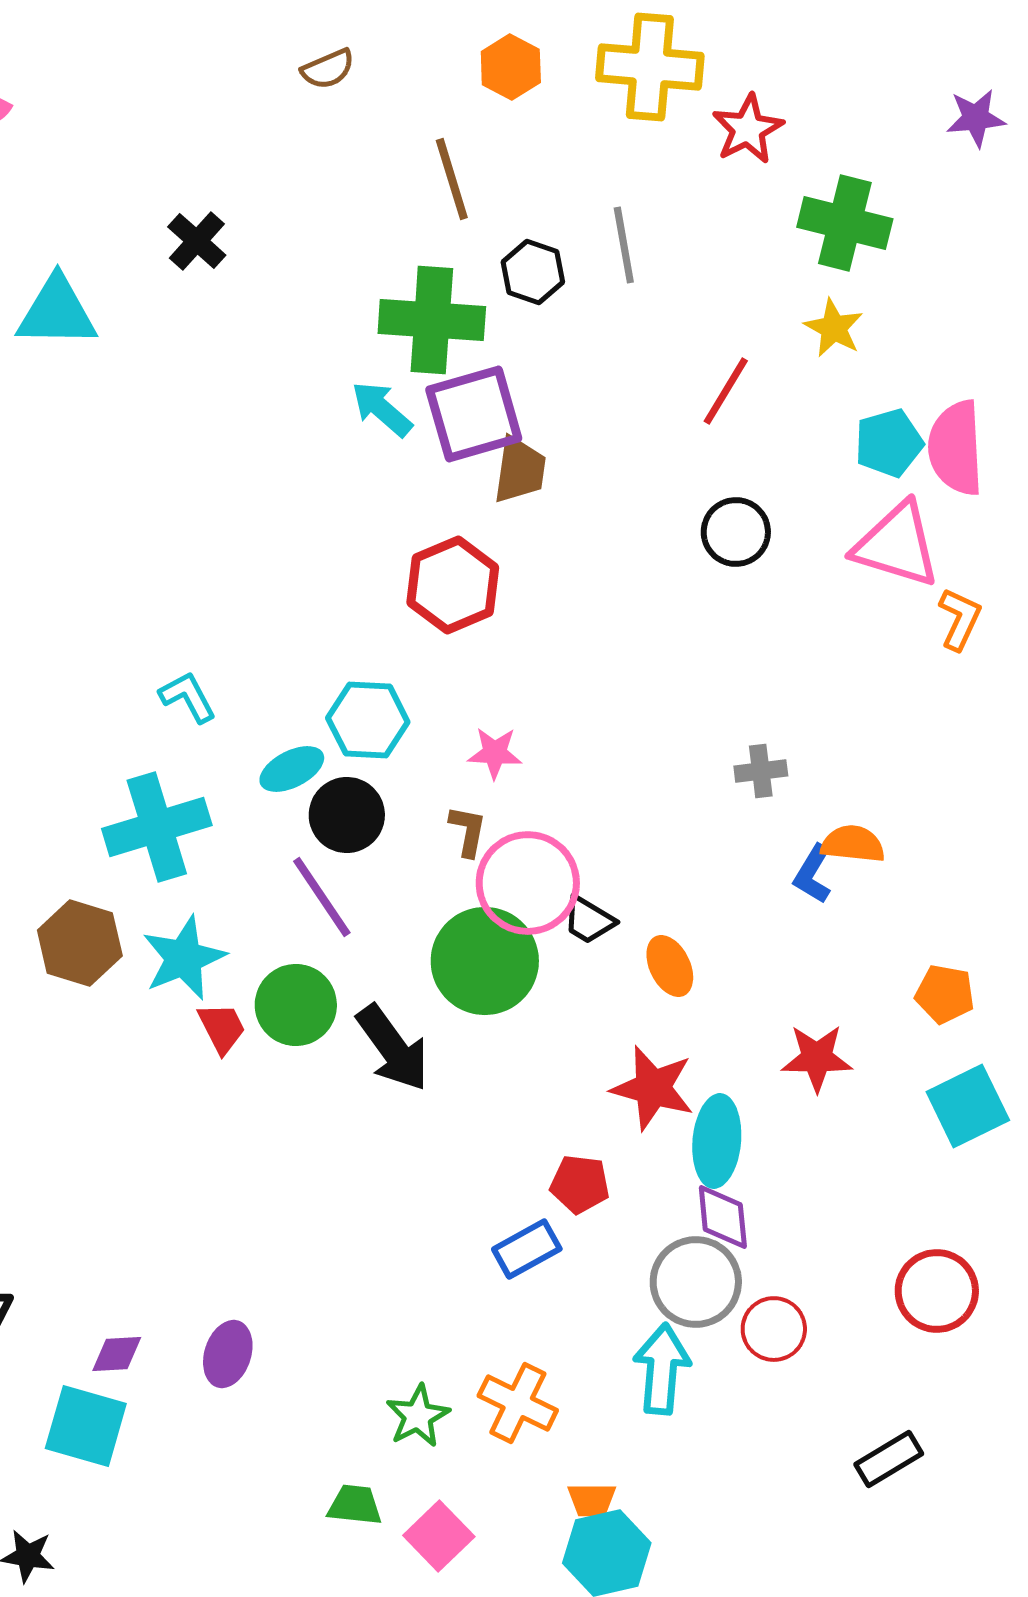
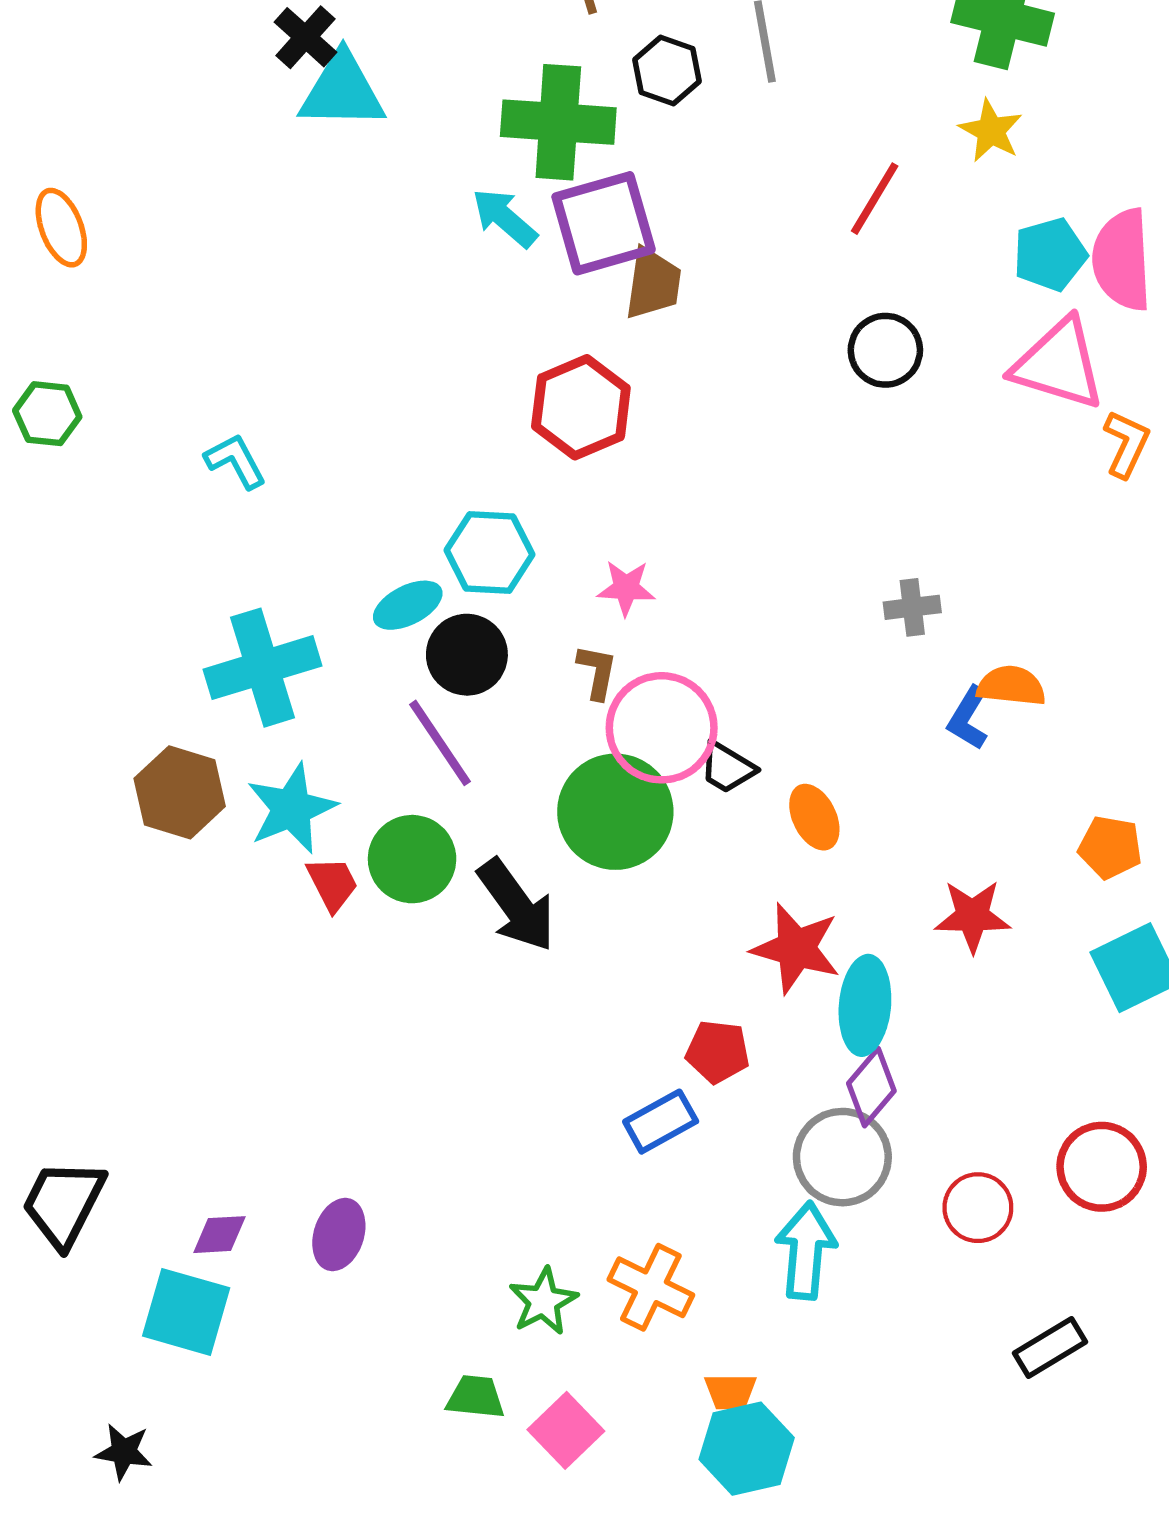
cyan triangle: (57, 312) -> (342, 91), moved
cyan L-shape: (188, 697) -> (236, 461), moved
purple diamond: (723, 1217) -> (871, 1087), turned 46
red circle: (774, 1329) -> (978, 1208), moved

